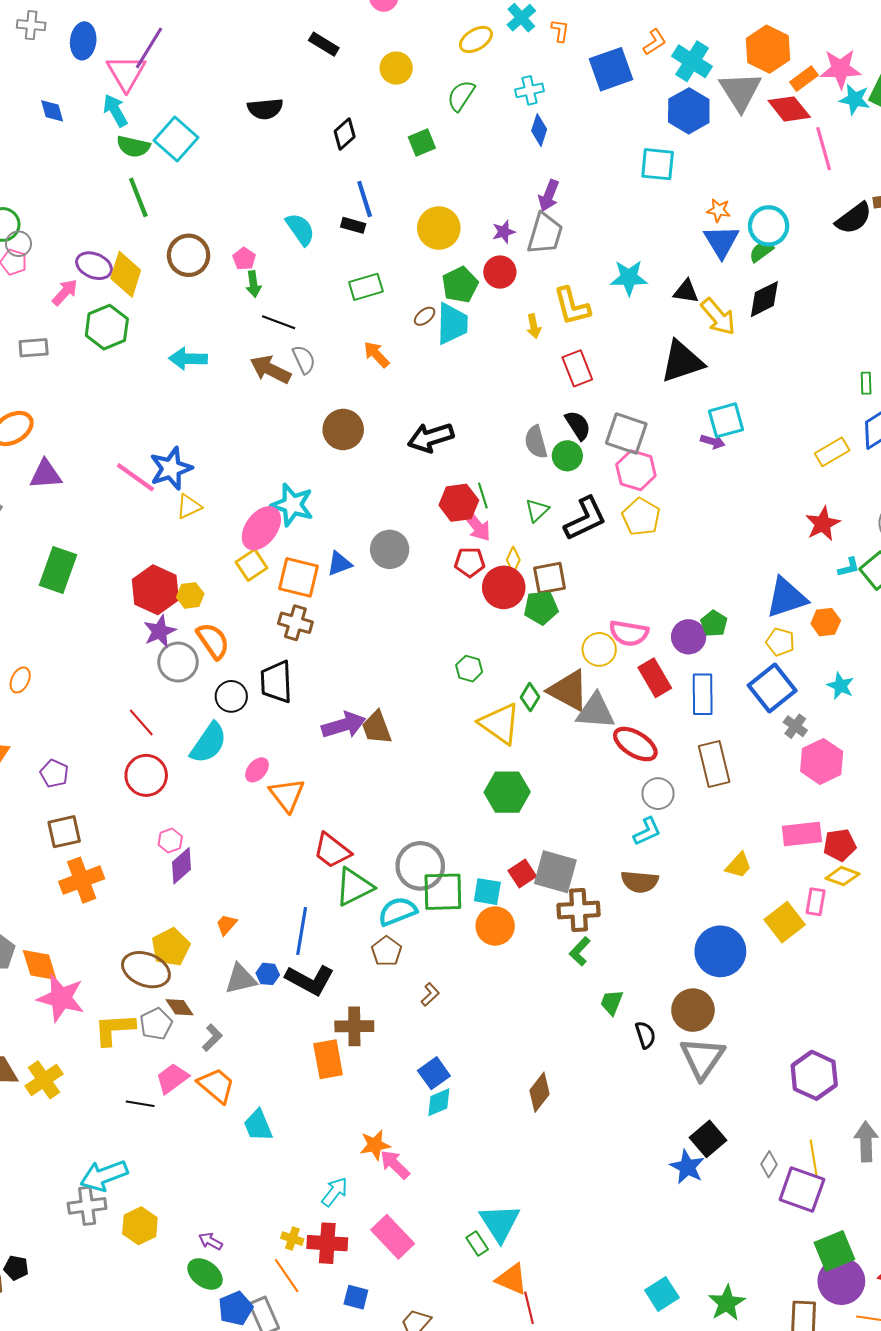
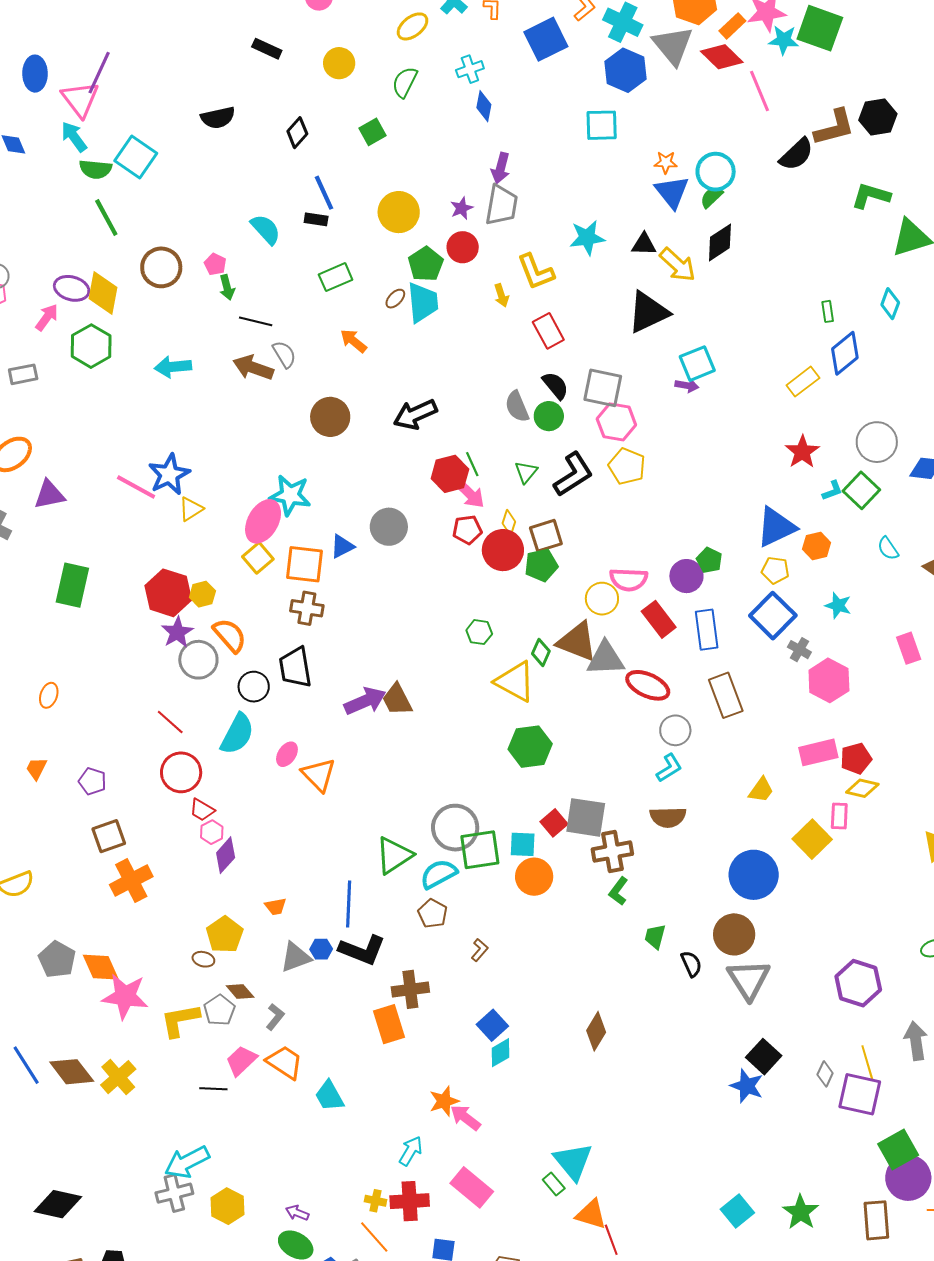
red trapezoid: (332, 851) -> (202, 810), moved, size x0.7
orange trapezoid: (226, 925) -> (276, 907), turned -135
brown ellipse: (146, 970) -> (203, 959), size x0.5

